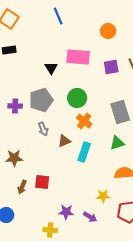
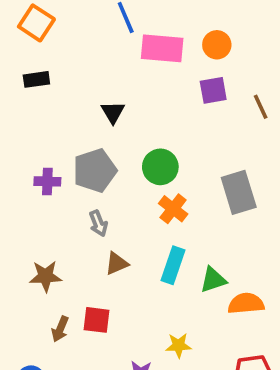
pink rectangle: (78, 57) -> (162, 48), moved
purple square: (111, 67) -> (213, 90), moved
brown triangle: (64, 141) -> (117, 263), moved
green triangle: (117, 143) -> (213, 280), moved
yellow star: (103, 196) -> (179, 345), moved

